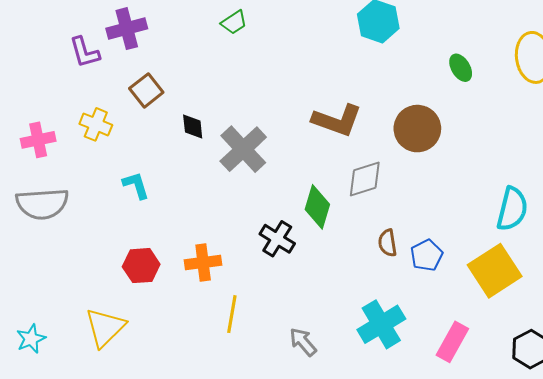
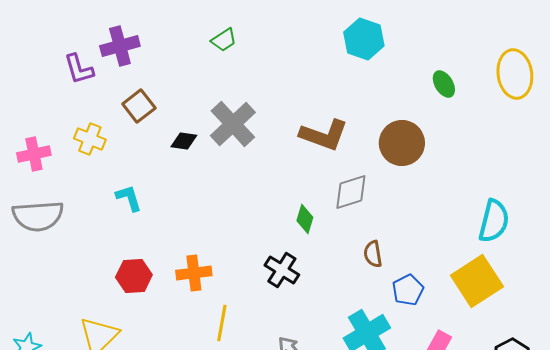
black diamond: (193, 126) -> (184, 141), turned -76
gray cross: (243, 149) -> (233, 124), moved
green diamond: (317, 207) -> (305, 219), size x0.7
black cross: (277, 239) -> (282, 270), moved
blue pentagon: (427, 255) -> (408, 290), moved

